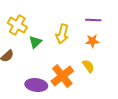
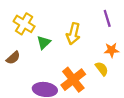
purple line: (93, 20) -> (107, 18), turned 70
orange star: (92, 41) -> (112, 50), moved

